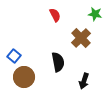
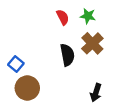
green star: (95, 14) -> (88, 16), moved
black semicircle: (58, 62) -> (67, 55), moved

